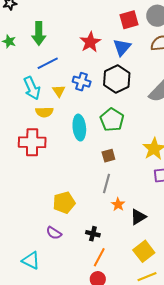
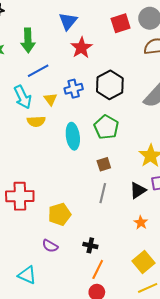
blue triangle: (122, 47) -> (68, 21), moved
blue cross: (82, 82) -> (74, 89), turned -30
red cross: (32, 142) -> (20, 196), moved
orange star: (118, 204) -> (141, 223), moved
black triangle: (138, 217) -> (138, 190), moved

